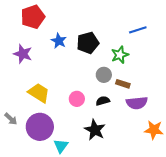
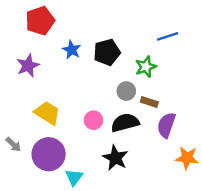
purple star: (23, 54) -> (28, 66), turned 30
black semicircle: (103, 101) -> (125, 123), size x1.6
purple semicircle: (137, 103) -> (166, 125), turned 115

